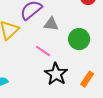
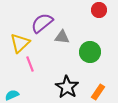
pink line: (43, 51) -> (30, 64), moved, turned 35

